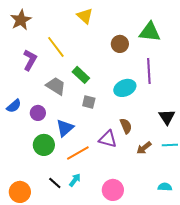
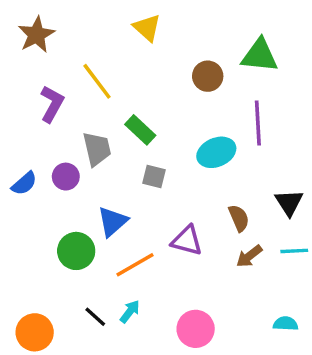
gray trapezoid: (56, 86) -> (97, 149), turned 45
purple circle: (38, 113) -> (66, 177), moved
brown semicircle: (126, 126) -> (239, 218), moved

